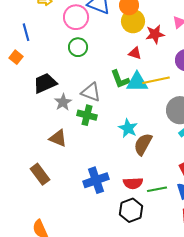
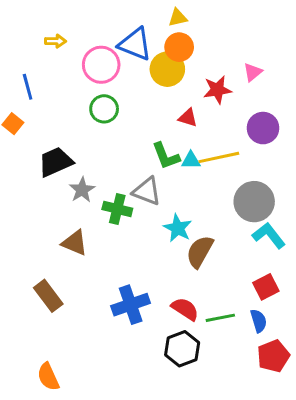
yellow circle: (133, 21) -> (167, 69), moved
cyan triangle: (137, 82) -> (191, 160), size x0.6
gray triangle: (91, 92) -> (147, 191), moved
red semicircle: (133, 183) -> (185, 309), turned -144

